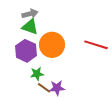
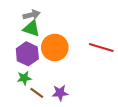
green star: (37, 74) -> (24, 78), moved
brown line: (44, 88) -> (37, 93), moved

